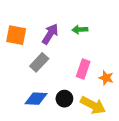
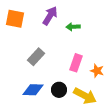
purple arrow: (50, 34) -> (50, 16), moved
orange square: (16, 35) -> (15, 19), moved

